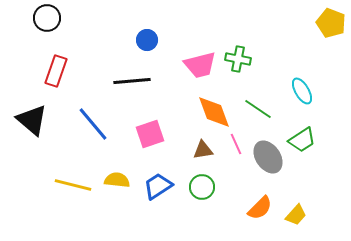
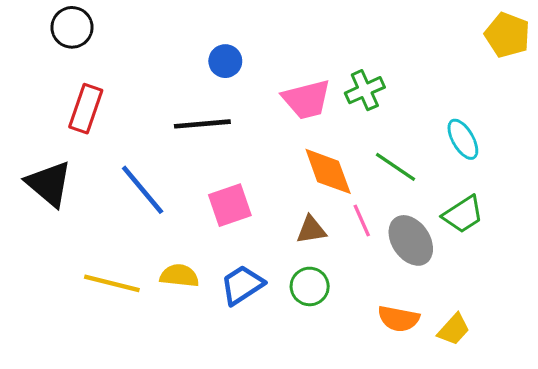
green cross: (238, 59) -> (365, 90), turned -35
orange semicircle: (260, 208) -> (399, 319), turned 56

